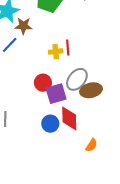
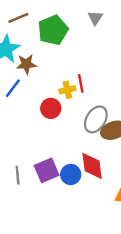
red circle: (43, 83) -> (51, 108), moved
purple square: (56, 94) -> (47, 170), moved

